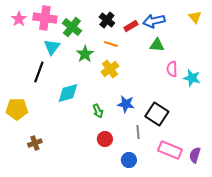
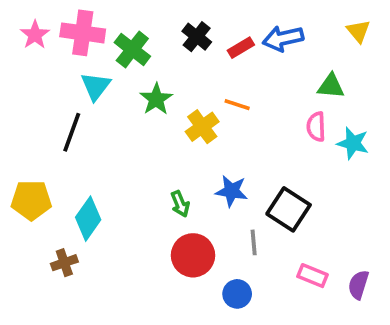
orange line: (111, 44) -> (237, 105), moved
green triangle: (157, 45) -> (331, 86), moved
cyan diamond: (68, 93) -> (88, 219), moved, turned -40
red circle: (105, 139) -> (193, 255), size x1.5
pink rectangle: (170, 150) -> (312, 276), size x0.7

